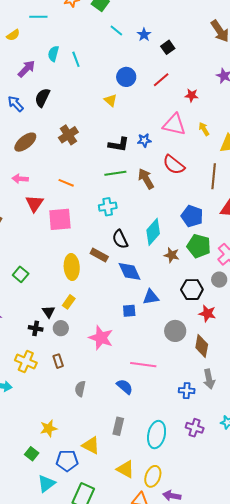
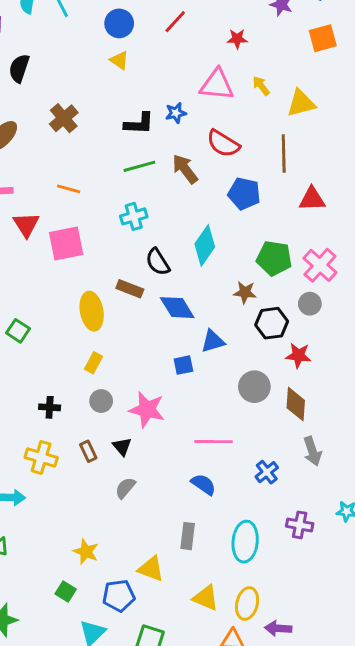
blue circle: (126, 77) -> (119, 23), moved
red line: (161, 80) -> (175, 22), moved
blue pentagon: (192, 216) -> (244, 194), moved
brown star: (172, 255) -> (245, 292), moved
black triangle: (49, 312) -> (122, 447), moved
gray circle: (61, 328) -> (101, 401), moved
blue semicircle: (125, 387) -> (203, 484), moved
gray semicircle: (80, 389) -> (125, 488), turned 35
blue cross: (187, 391) -> (267, 472), moved, turned -35
yellow star: (49, 428) -> (86, 552), turned -30

